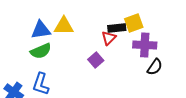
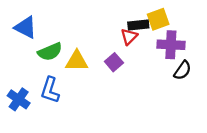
yellow triangle: (64, 26) -> (77, 61), moved
blue triangle: (41, 30) -> (26, 27), moved, turned 35

